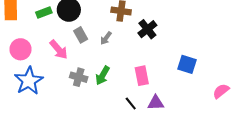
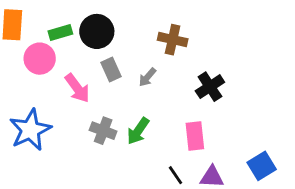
black cross: (147, 29) -> (210, 87), moved
pink circle: (21, 49) -> (40, 59), moved
blue square: (187, 64) -> (262, 166), moved, turned 36

